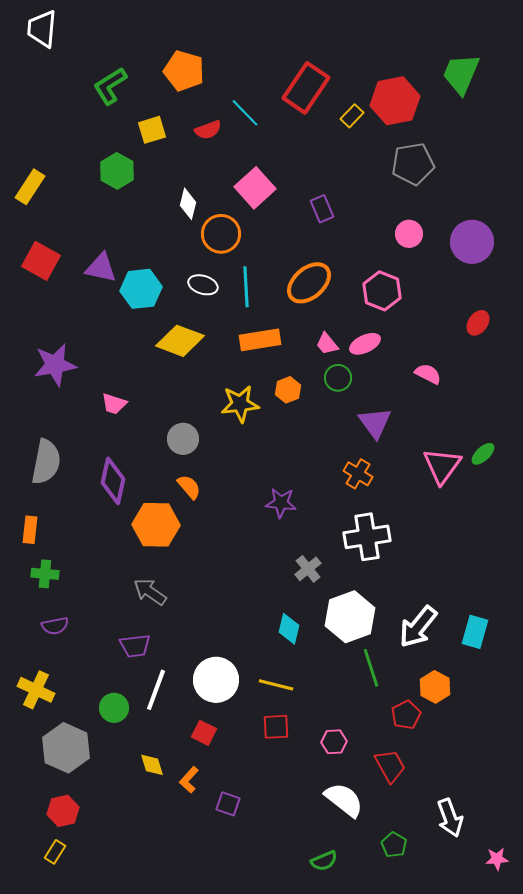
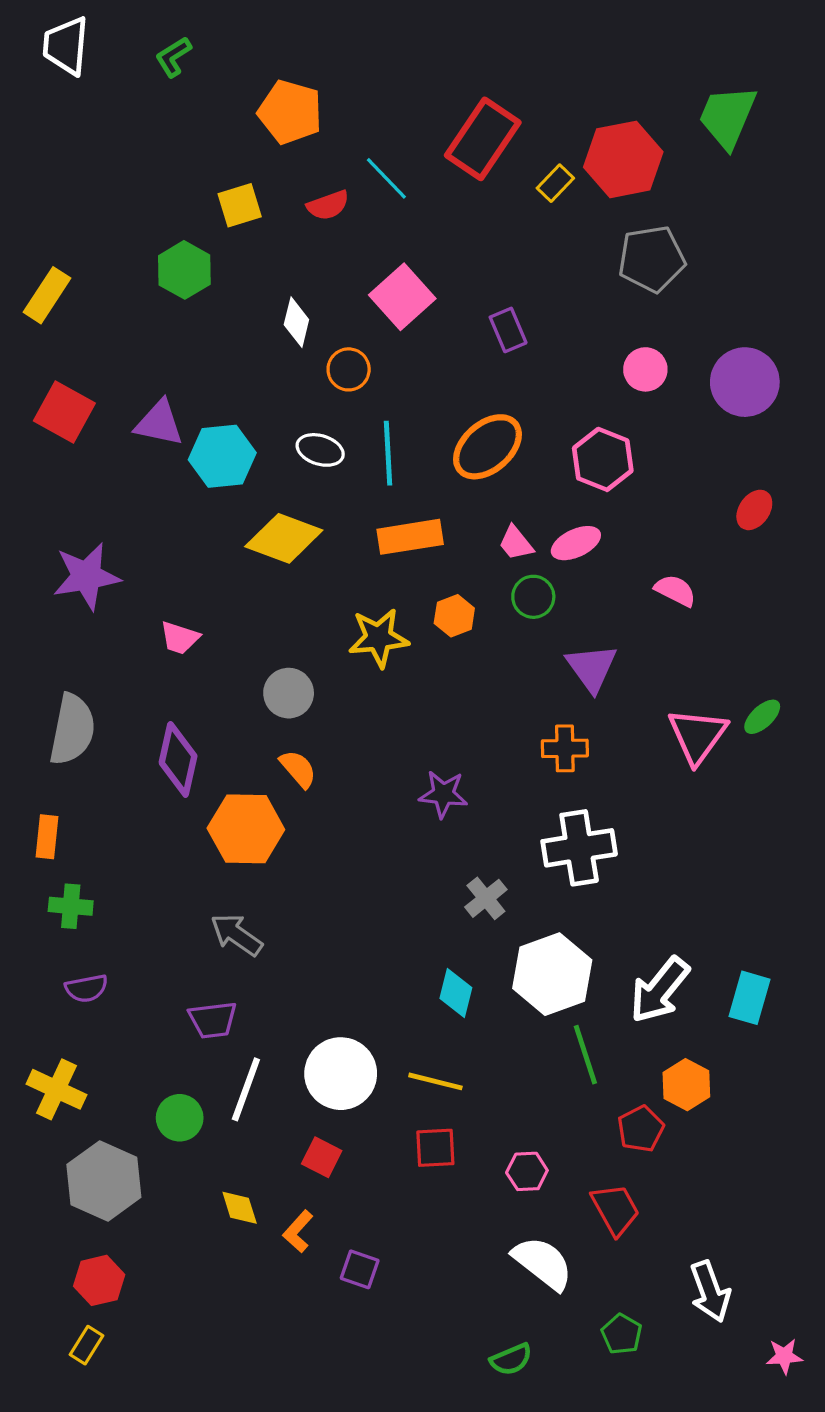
green L-shape: (110, 86) -> (173, 57), moved, size x0.7
orange circle: (221, 234) -> (349, 369), size x0.7
orange cross: (358, 474) -> (565, 748), turned -32

